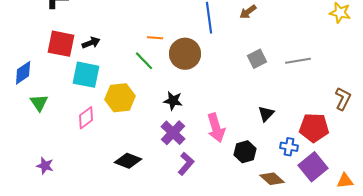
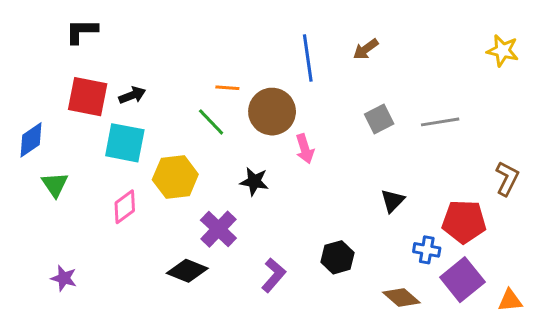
pink arrow: (216, 128) -> (305, 149), moved, size x0.7
purple cross: (173, 133) -> (218, 229), moved
black hexagon: (245, 152) -> (337, 257), moved

